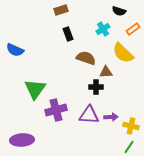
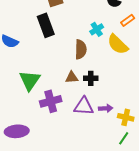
cyan cross: (103, 29) -> (97, 29), moved
black rectangle: (68, 34) -> (46, 25), moved, size x1.6
brown semicircle: (86, 58) -> (81, 49), turned 72
brown triangle: (106, 72) -> (72, 77), moved

